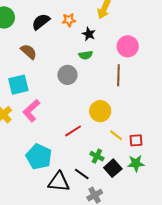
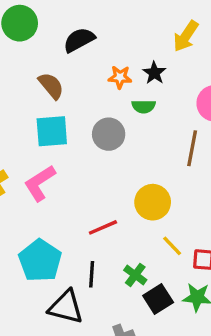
orange star: (69, 20) -> (120, 77), moved
cyan square: (18, 85) -> (52, 131), moved
black line: (82, 174) -> (92, 274), moved, turned 49

